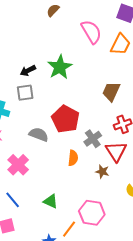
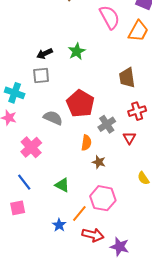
green star: (60, 67) -> (77, 51), size x0.7
brown trapezoid: (111, 91) -> (127, 78), turned -35
red triangle: (116, 151) -> (129, 138), size x0.6
brown star: (102, 172) -> (99, 162), moved

